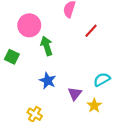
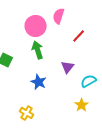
pink circle: (29, 25) -> (36, 26), moved
purple triangle: (75, 94) -> (68, 67), moved

